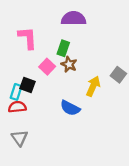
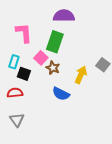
green rectangle: (63, 48) -> (55, 42), size x1.5
brown star: (69, 64) -> (53, 68), moved
cyan rectangle: (16, 92) -> (14, 62), moved

